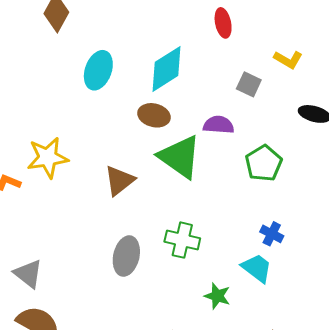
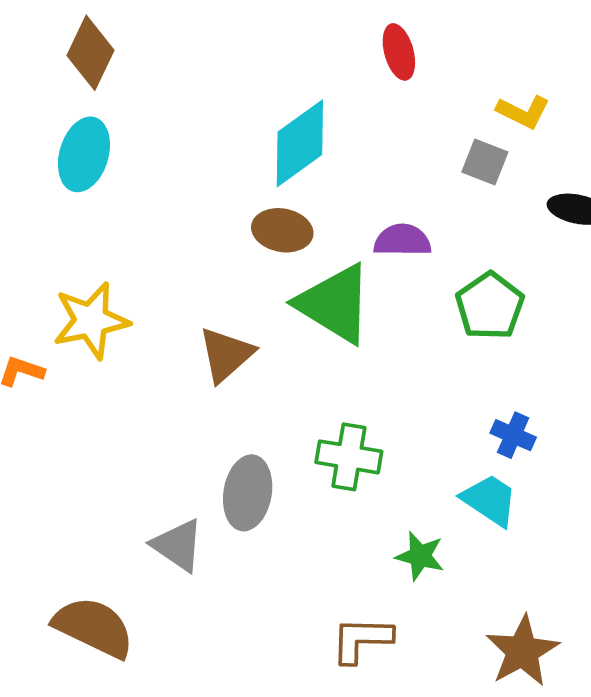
cyan ellipse: (98, 70) -> (84, 154), moved
gray square: (249, 84) -> (485, 162), moved
gray triangle: (28, 274) -> (178, 545), moved

